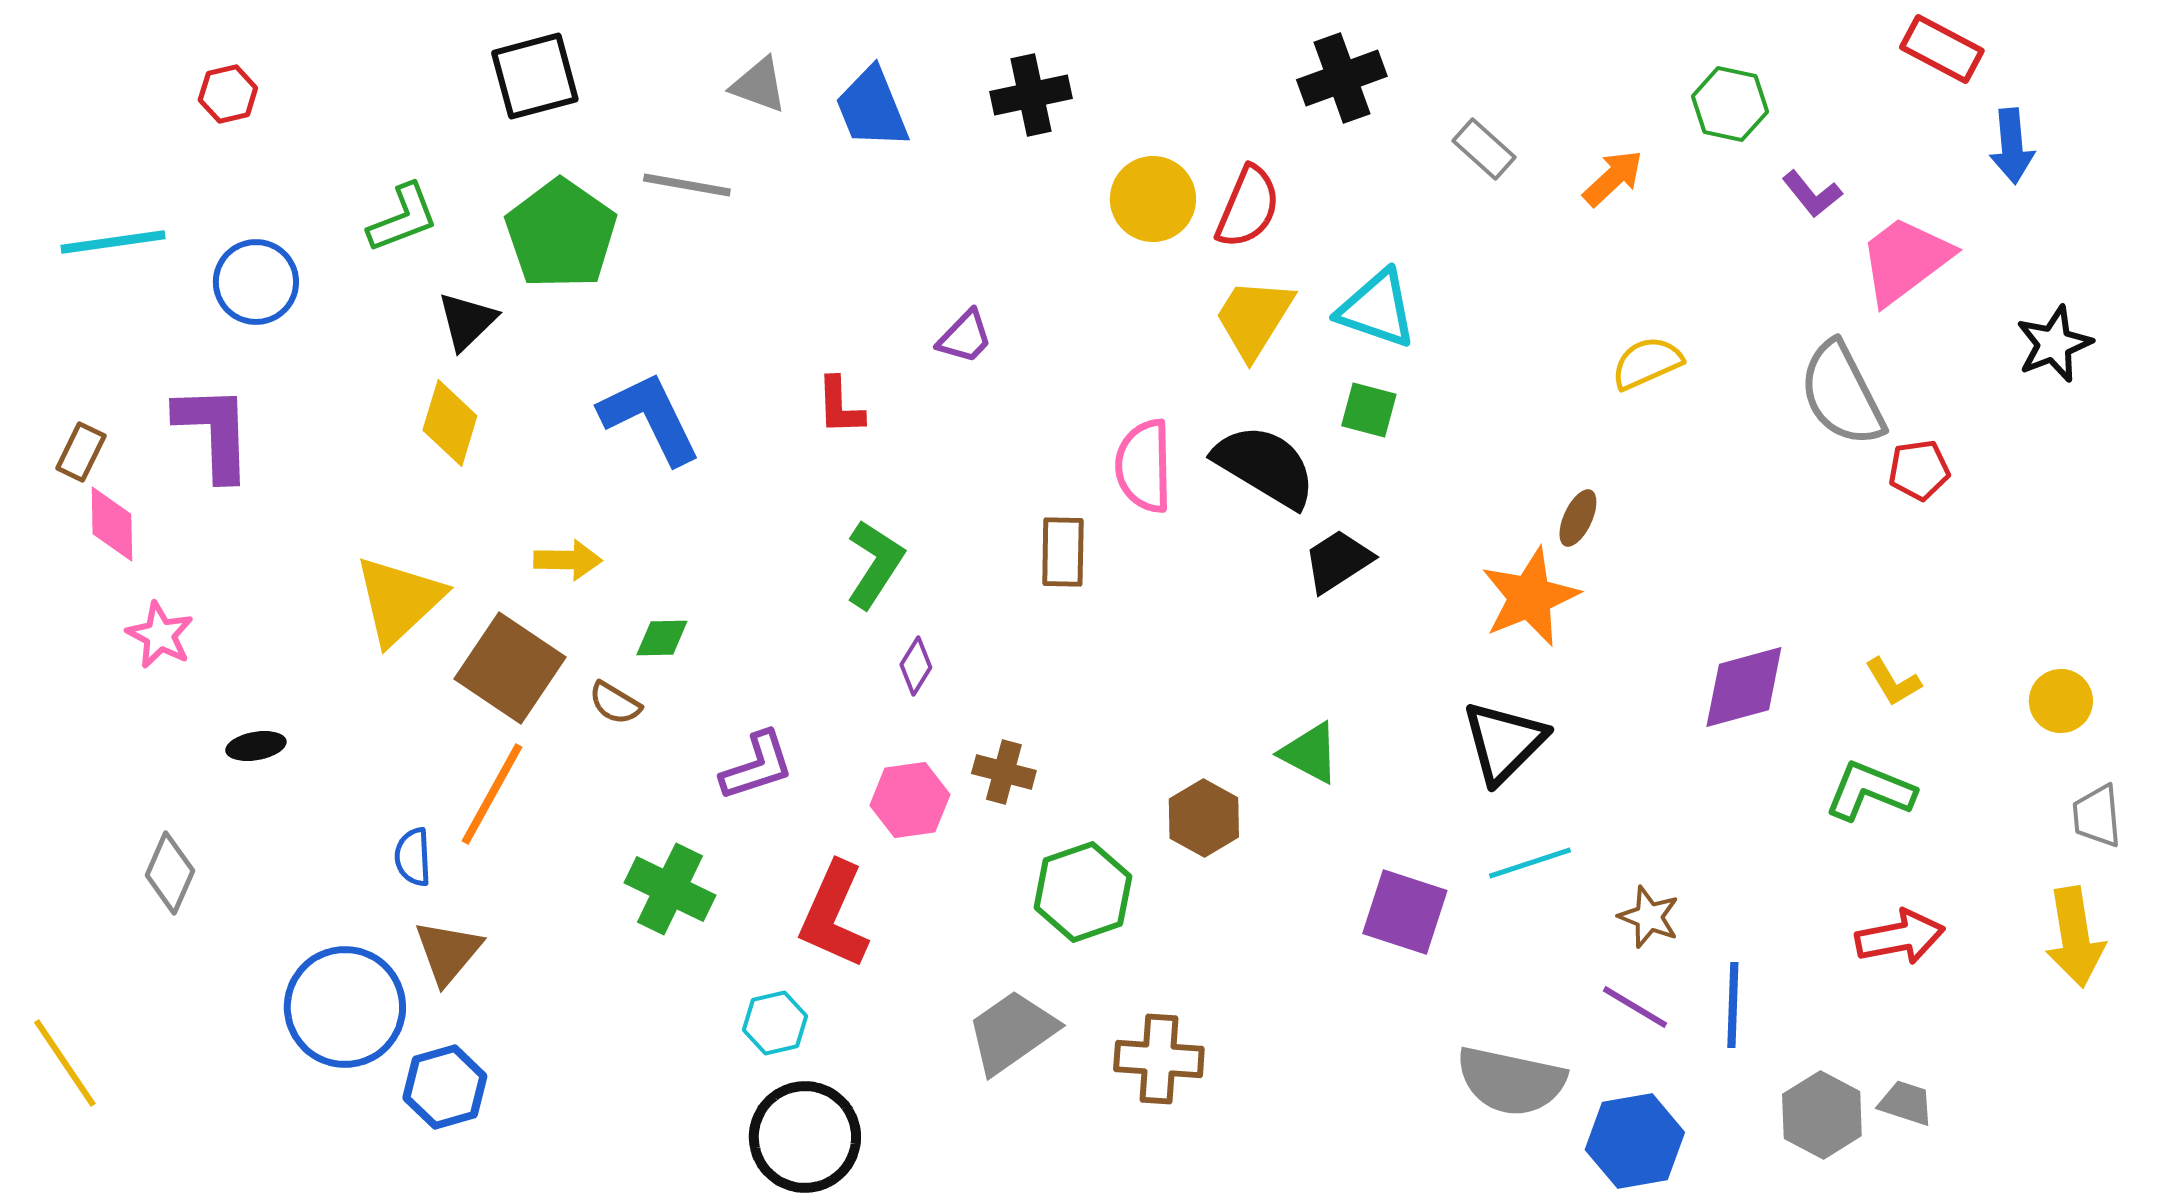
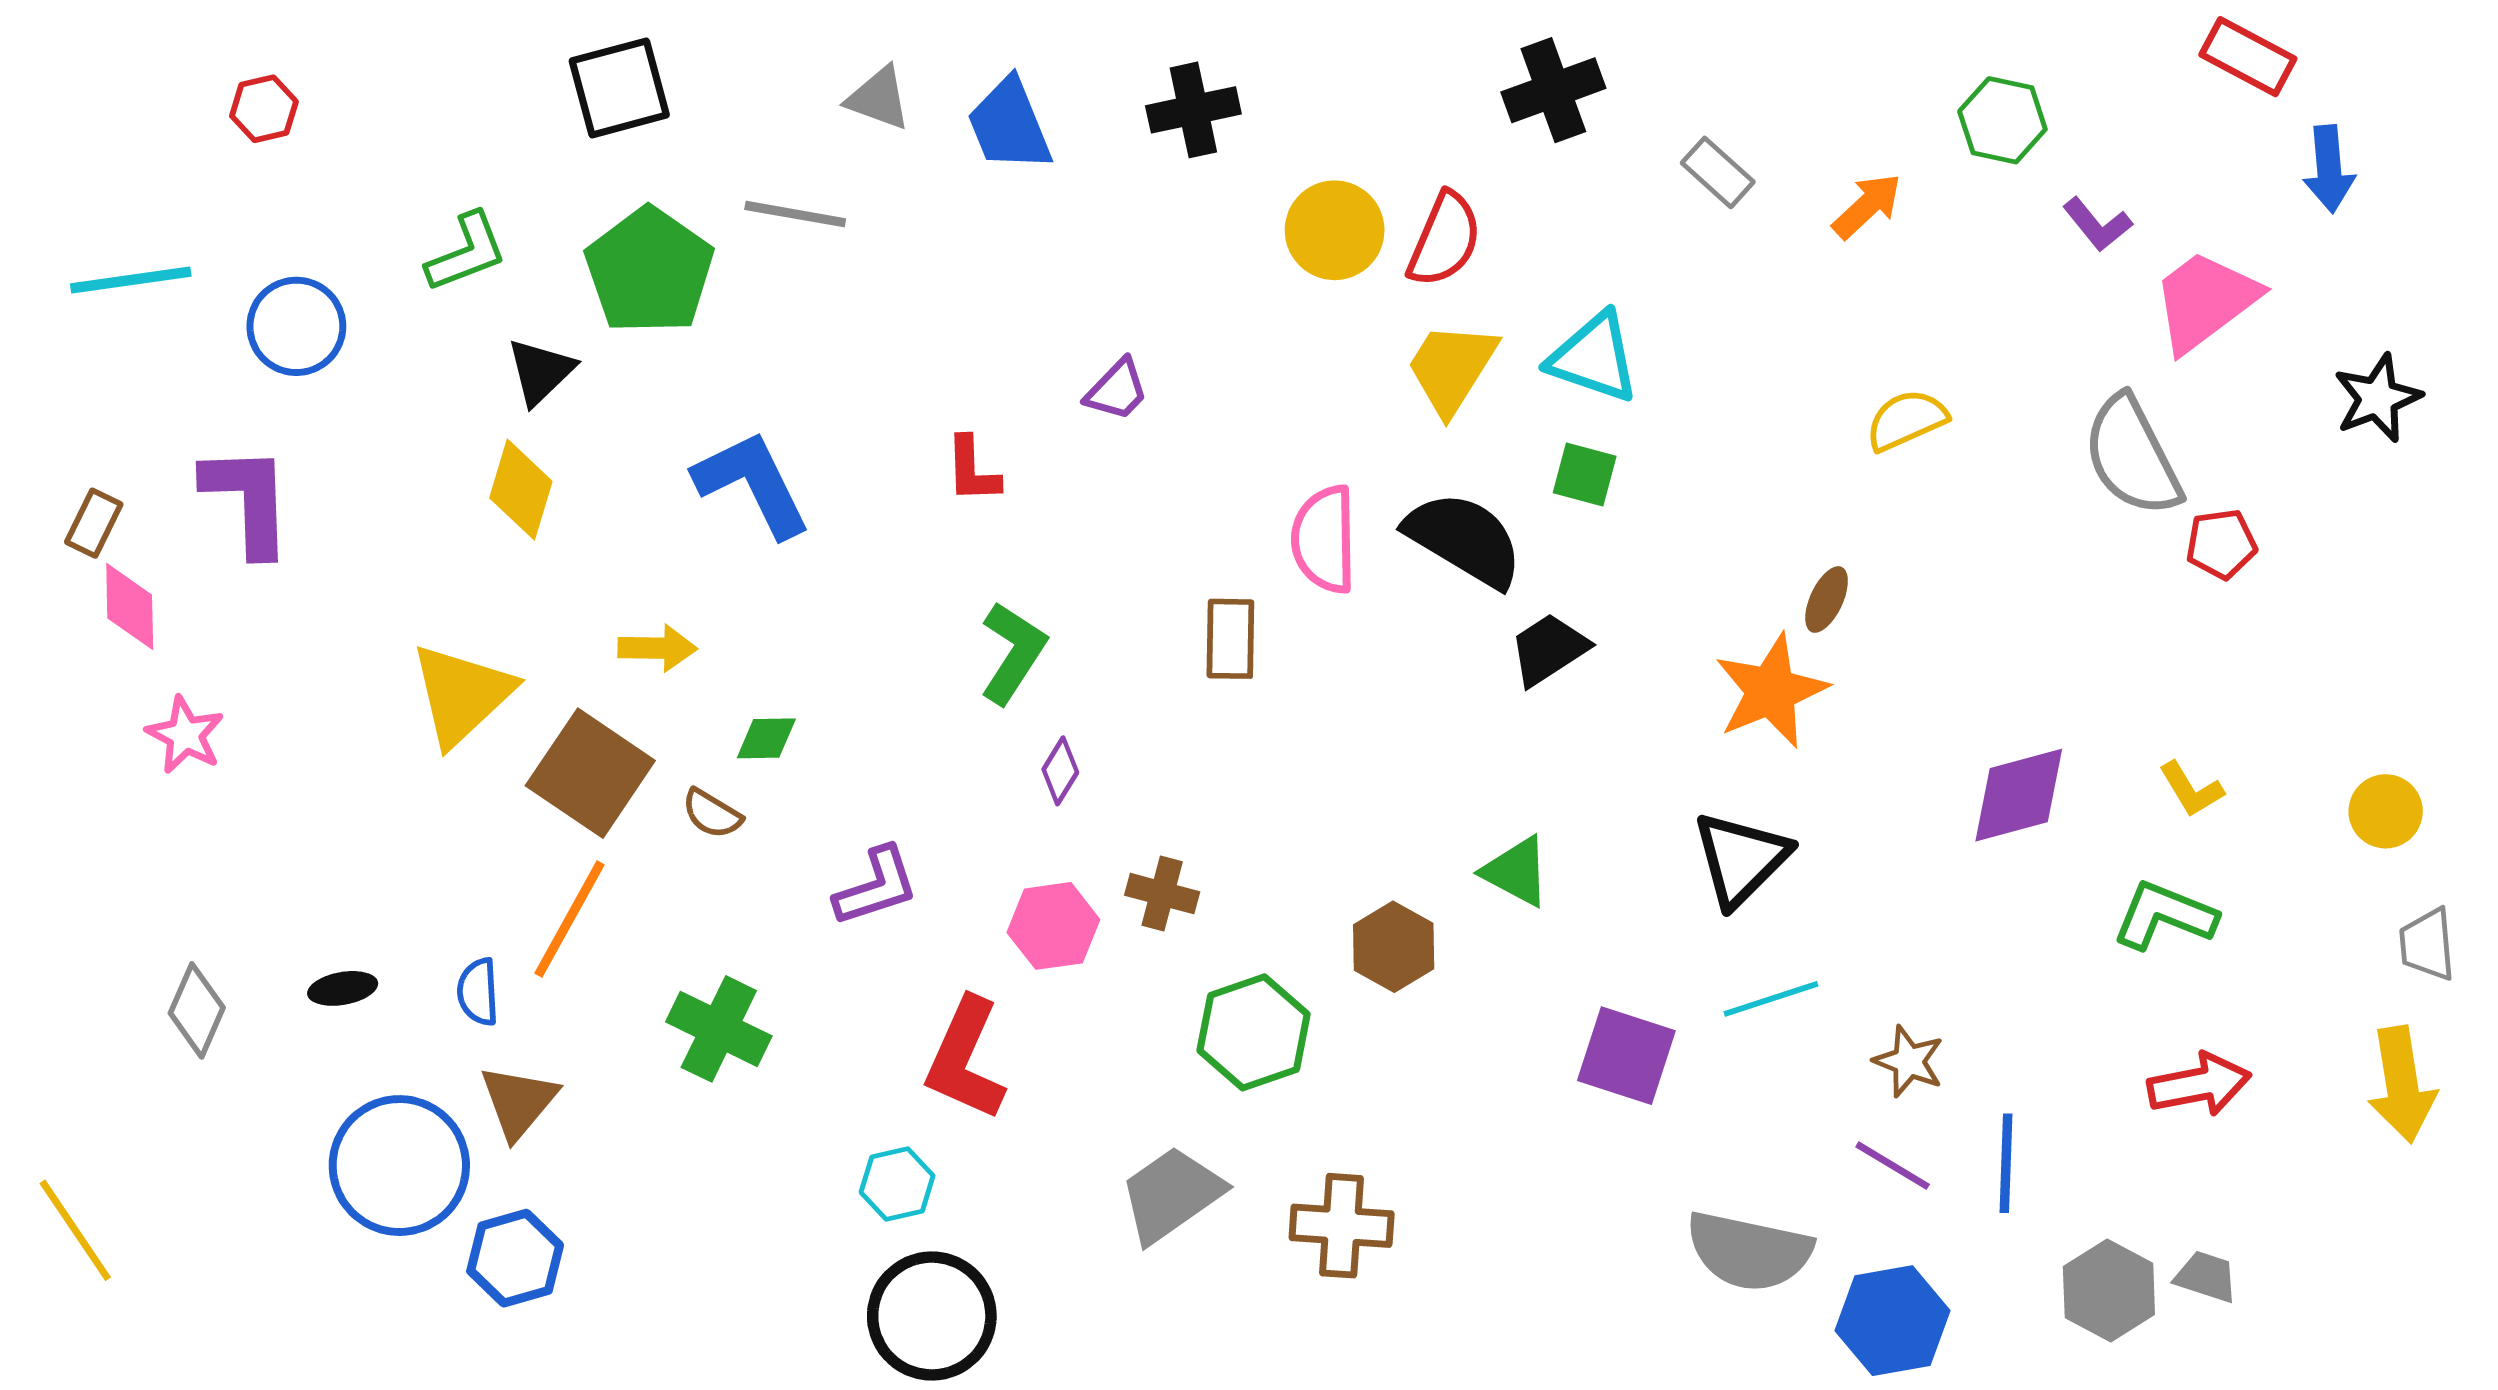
black ellipse: (256, 746) -> (343, 988), moved
green cross: (670, 889) -> (719, 1029), moved

